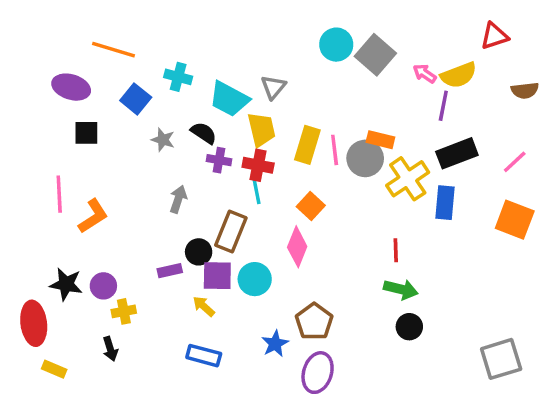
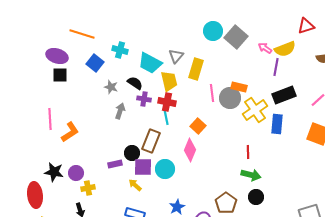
black square: (86, 133) -> (60, 75), moved
yellow rectangle: (307, 145) -> (196, 69), moved
gray arrow: (178, 199) -> (120, 111), moved
brown pentagon: (314, 322) -> (226, 203), moved

